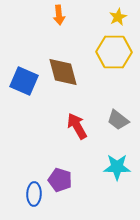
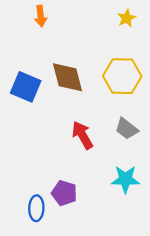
orange arrow: (59, 15) -> (41, 16), moved
yellow hexagon: (114, 52) -> (122, 76), moved

